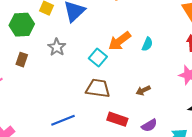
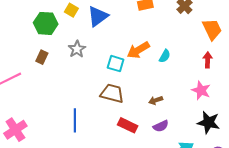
cyan square: (98, 58) -> (116, 64), turned -30
blue line: (63, 120) -> (75, 120), turned -75
purple semicircle: (149, 125) -> (161, 126), moved

